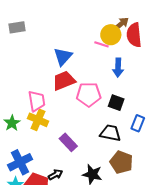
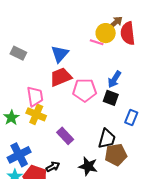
gray rectangle: (17, 27) -> (18, 53), moved, turned 35
blue arrow: (118, 68) -> (114, 79), moved, turned 30
black trapezoid: (110, 133) -> (107, 139), moved, turned 95
brown pentagon: (121, 162) -> (116, 155), turned -30

